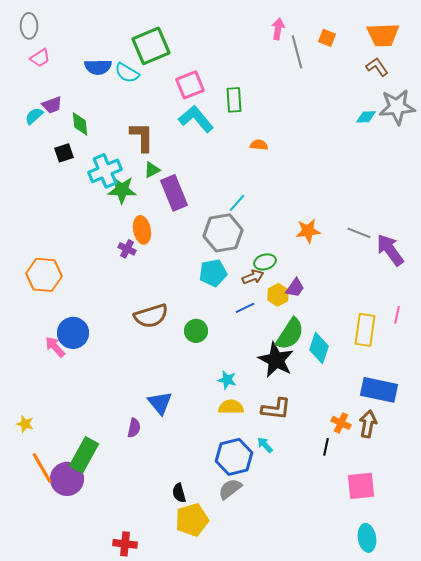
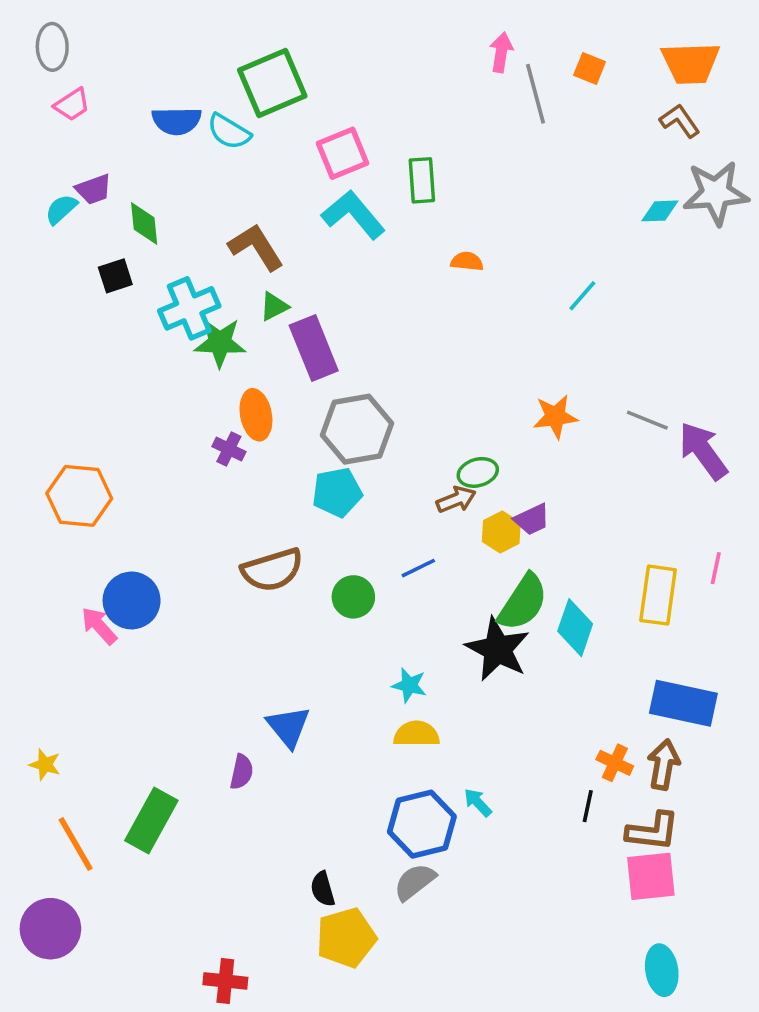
brown L-shape: (142, 137) -> (256, 247), turned -32
cyan line: (237, 203) -> (582, 296), moved
gray hexagon: (223, 233) -> (357, 429), moved
cyan pentagon: (213, 273) -> (337, 492), moved
purple trapezoid: (295, 288) -> (532, 519), turned 30
blue line: (245, 308) -> (418, 568), moved
brown L-shape: (276, 409) -> (653, 831), moved
purple circle: (67, 479) -> (50, 929), moved

